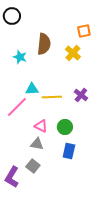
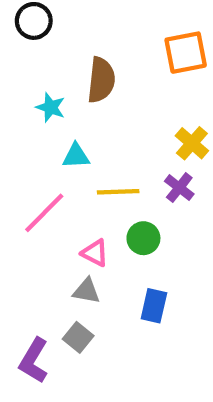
orange square: (84, 31) -> (186, 53), size x1.5
yellow cross: (73, 53) -> (192, 143), moved
cyan triangle: (32, 89) -> (76, 156), moved
green circle: (65, 127) -> (143, 238), moved

